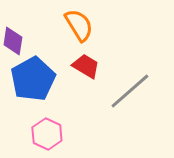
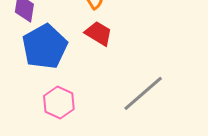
gray line: (130, 91) -> (143, 93), moved

